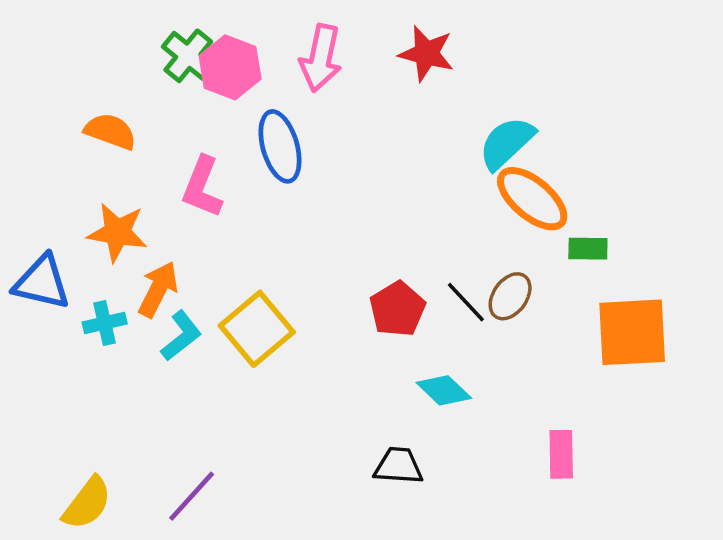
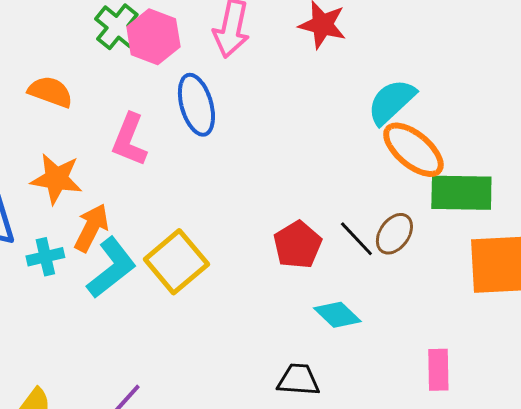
green rectangle: (588, 249) -> (461, 193), size x1.8
cyan L-shape: (181, 336) -> (111, 268), size x1.4

